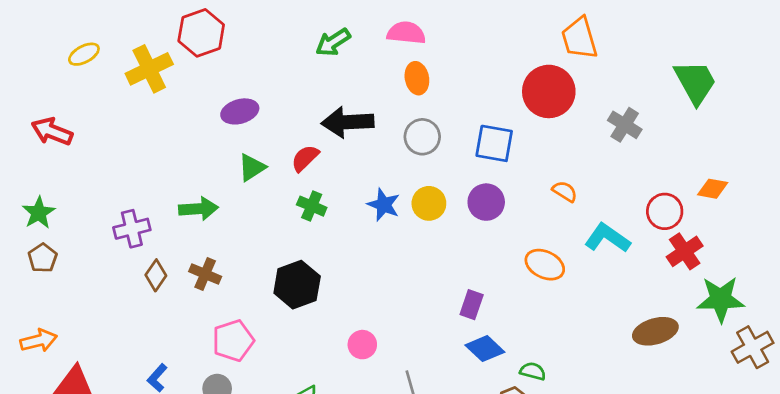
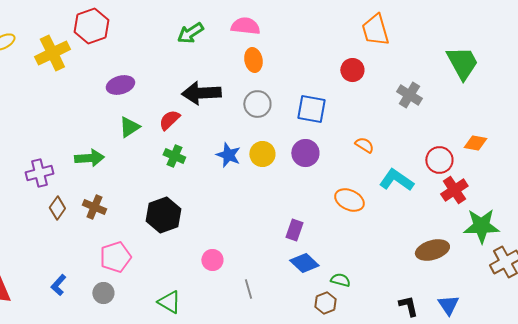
red circle: (549, 91) -> (352, 70), size x0.6

